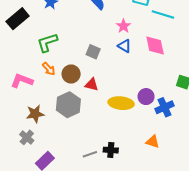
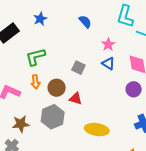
orange arrow: (49, 69) -> (36, 82), turned 32
purple circle: (146, 97) -> (134, 89), moved
yellow ellipse: (121, 103) -> (97, 129), moved

